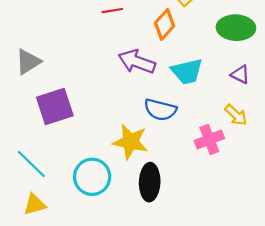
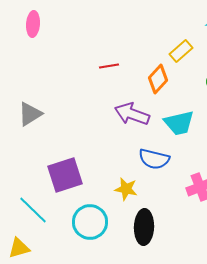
purple square: (55, 106) -> (65, 175), moved
yellow star: (130, 142) -> (126, 189), size x0.7
yellow triangle: (35, 205) -> (19, 248), moved

